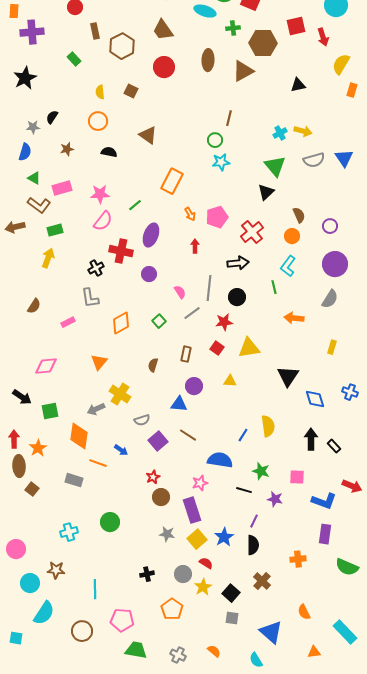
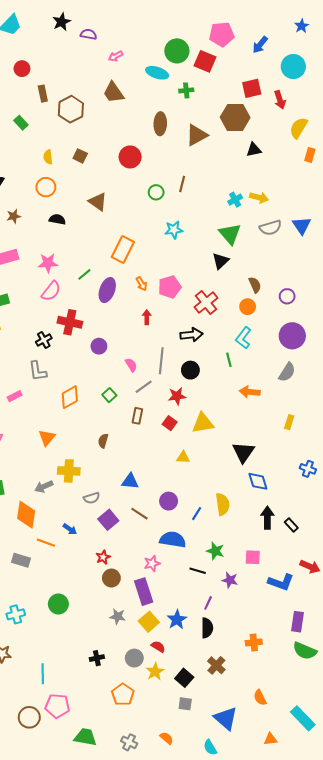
brown hexagon: (263, 43) -> (235, 117), moved
red circle: (164, 67) -> (130, 157), moved
green circle: (215, 140) -> (156, 192), moved
purple ellipse: (151, 235) -> (107, 290), moved
brown rectangle: (186, 354) -> (137, 416), moved
purple circle: (194, 386) -> (169, 501), moved
yellow cross: (120, 394) -> (69, 471), turned -30
blue diamond: (315, 399) -> (258, 481), moved
purple rectangle: (325, 534) -> (297, 622), moved
pink pentagon: (122, 620) -> (57, 706), moved

